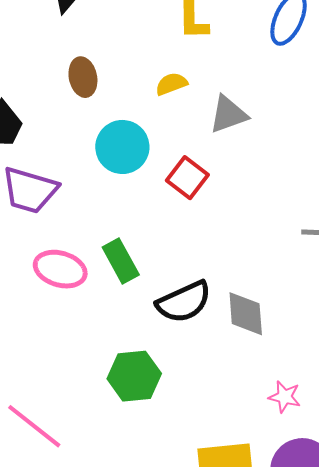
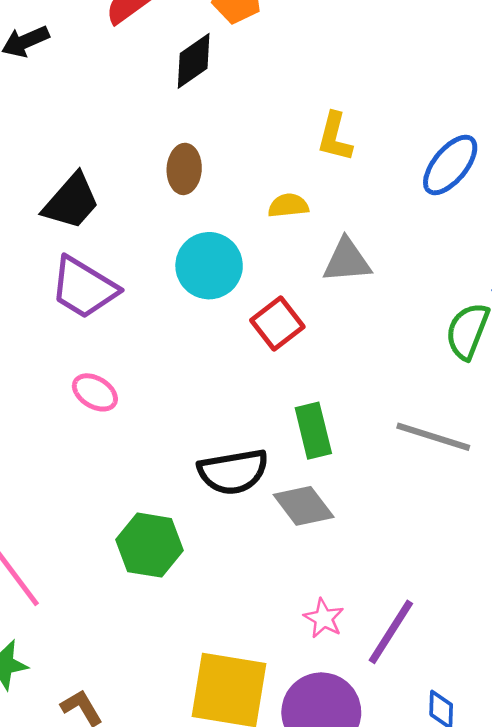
green rectangle: (121, 261) -> (313, 431), moved
pink ellipse: (60, 269) -> (95, 392), size x0.7
gray diamond: (246, 314) -> (304, 506), turned -48

